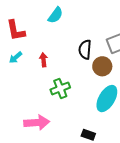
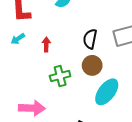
brown circle: (102, 66) -> (92, 65), moved

